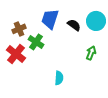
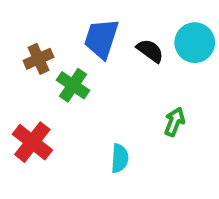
green arrow: (91, 53) -> (174, 122), moved
red cross: (16, 54) -> (32, 142), moved

